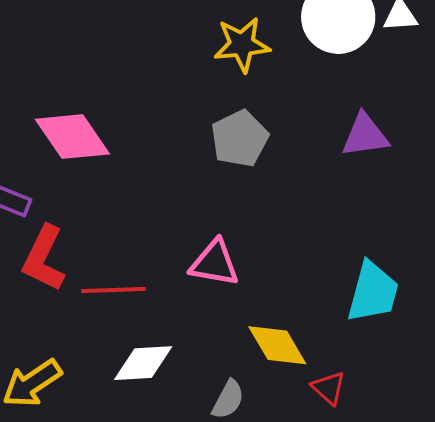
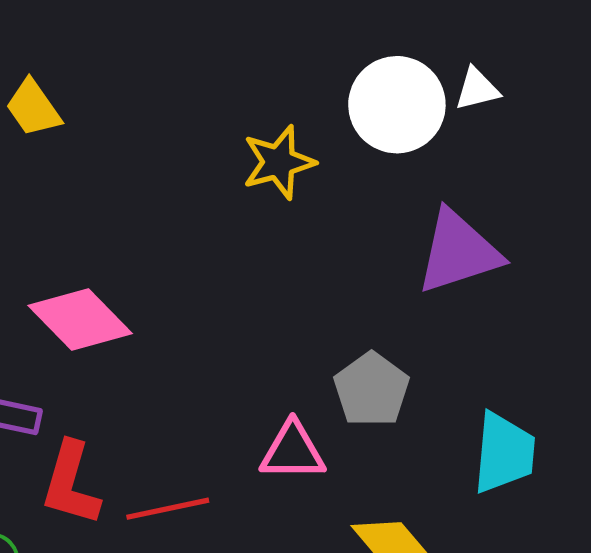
purple triangle: (365, 135) -> (458, 252), size x1.4
gray pentagon: (240, 139) -> (371, 390), moved

